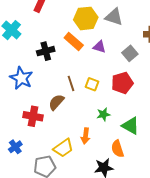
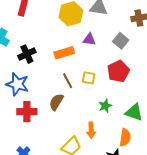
orange rectangle: (74, 42) -> (64, 53), moved, turned -48
black cross: (46, 51) -> (27, 54), moved
red cross: (33, 116) -> (27, 112), moved
orange semicircle: (117, 149) -> (125, 137), turned -144

